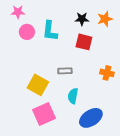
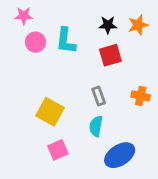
red square: (84, 42) -> (110, 55), turned -30
gray rectangle: (65, 71) -> (99, 96), moved, turned 72
pink square: (44, 114) -> (58, 150), size x0.7

